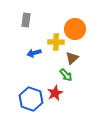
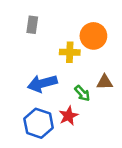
blue arrow: (34, 53) -> (42, 83), moved, size x1.6
brown triangle: (72, 58) -> (105, 82), moved, turned 40

